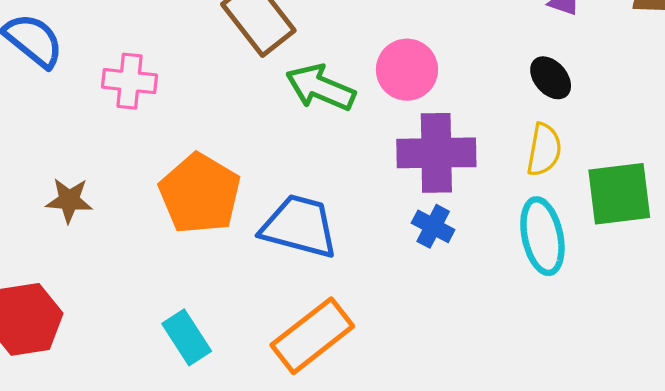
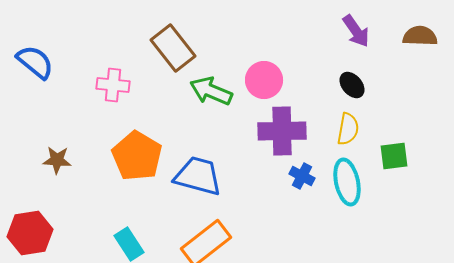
pink cross: (130, 81) -> (113, 85), moved
green square: (619, 194) -> (394, 156), size x0.7
blue cross: (433, 226) -> (302, 176), moved

